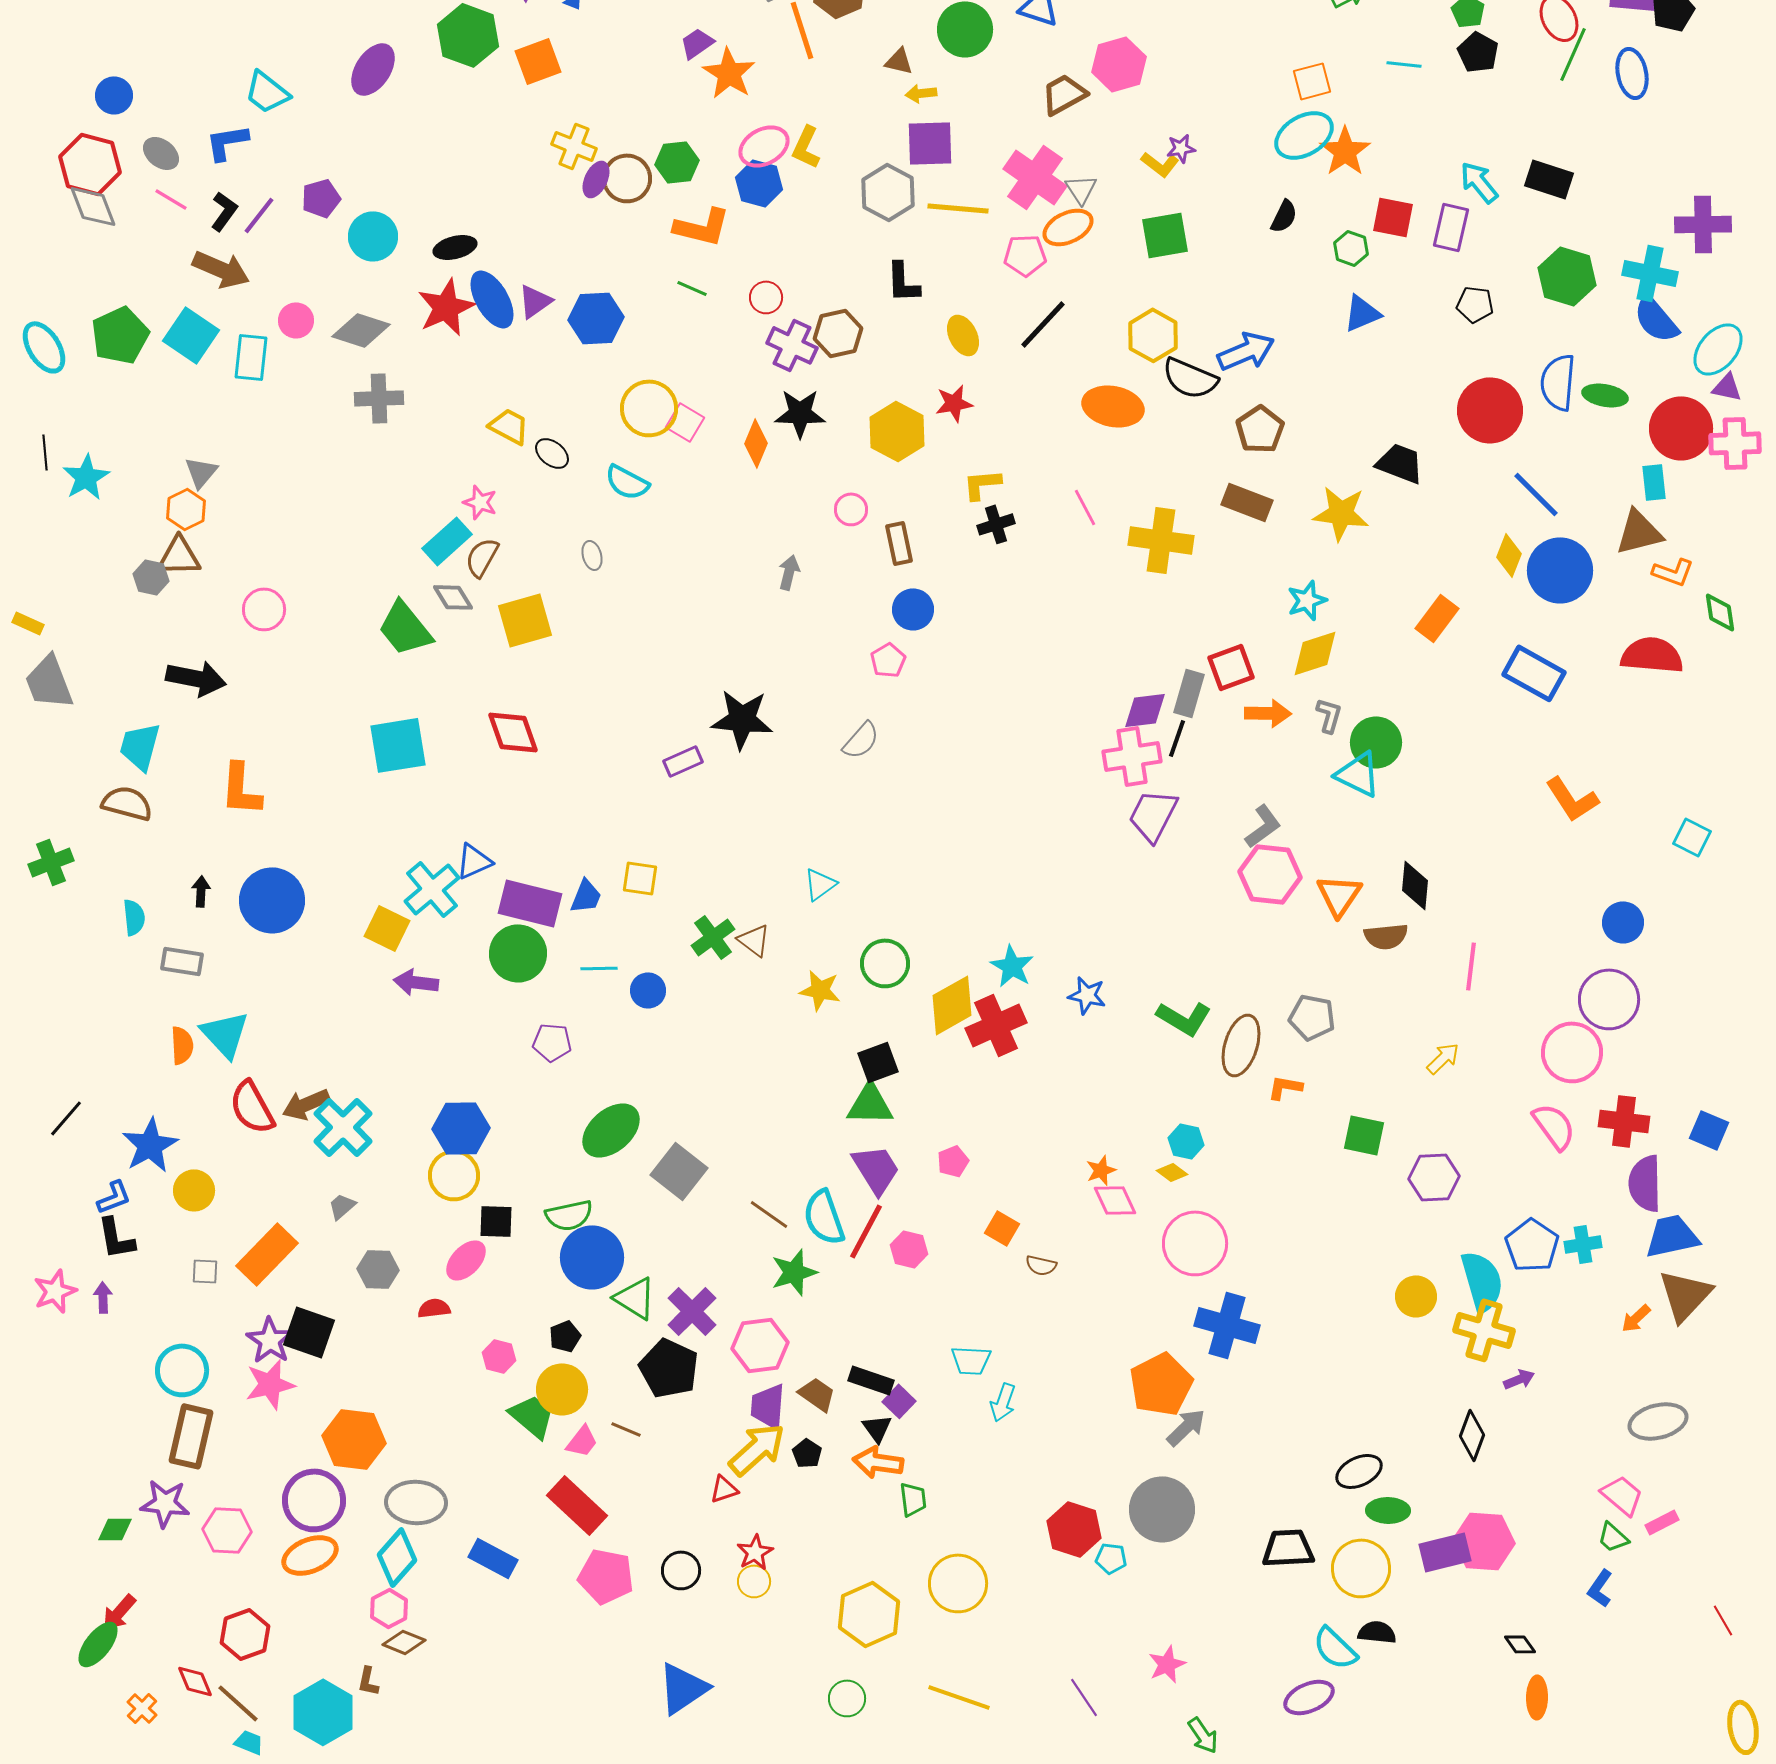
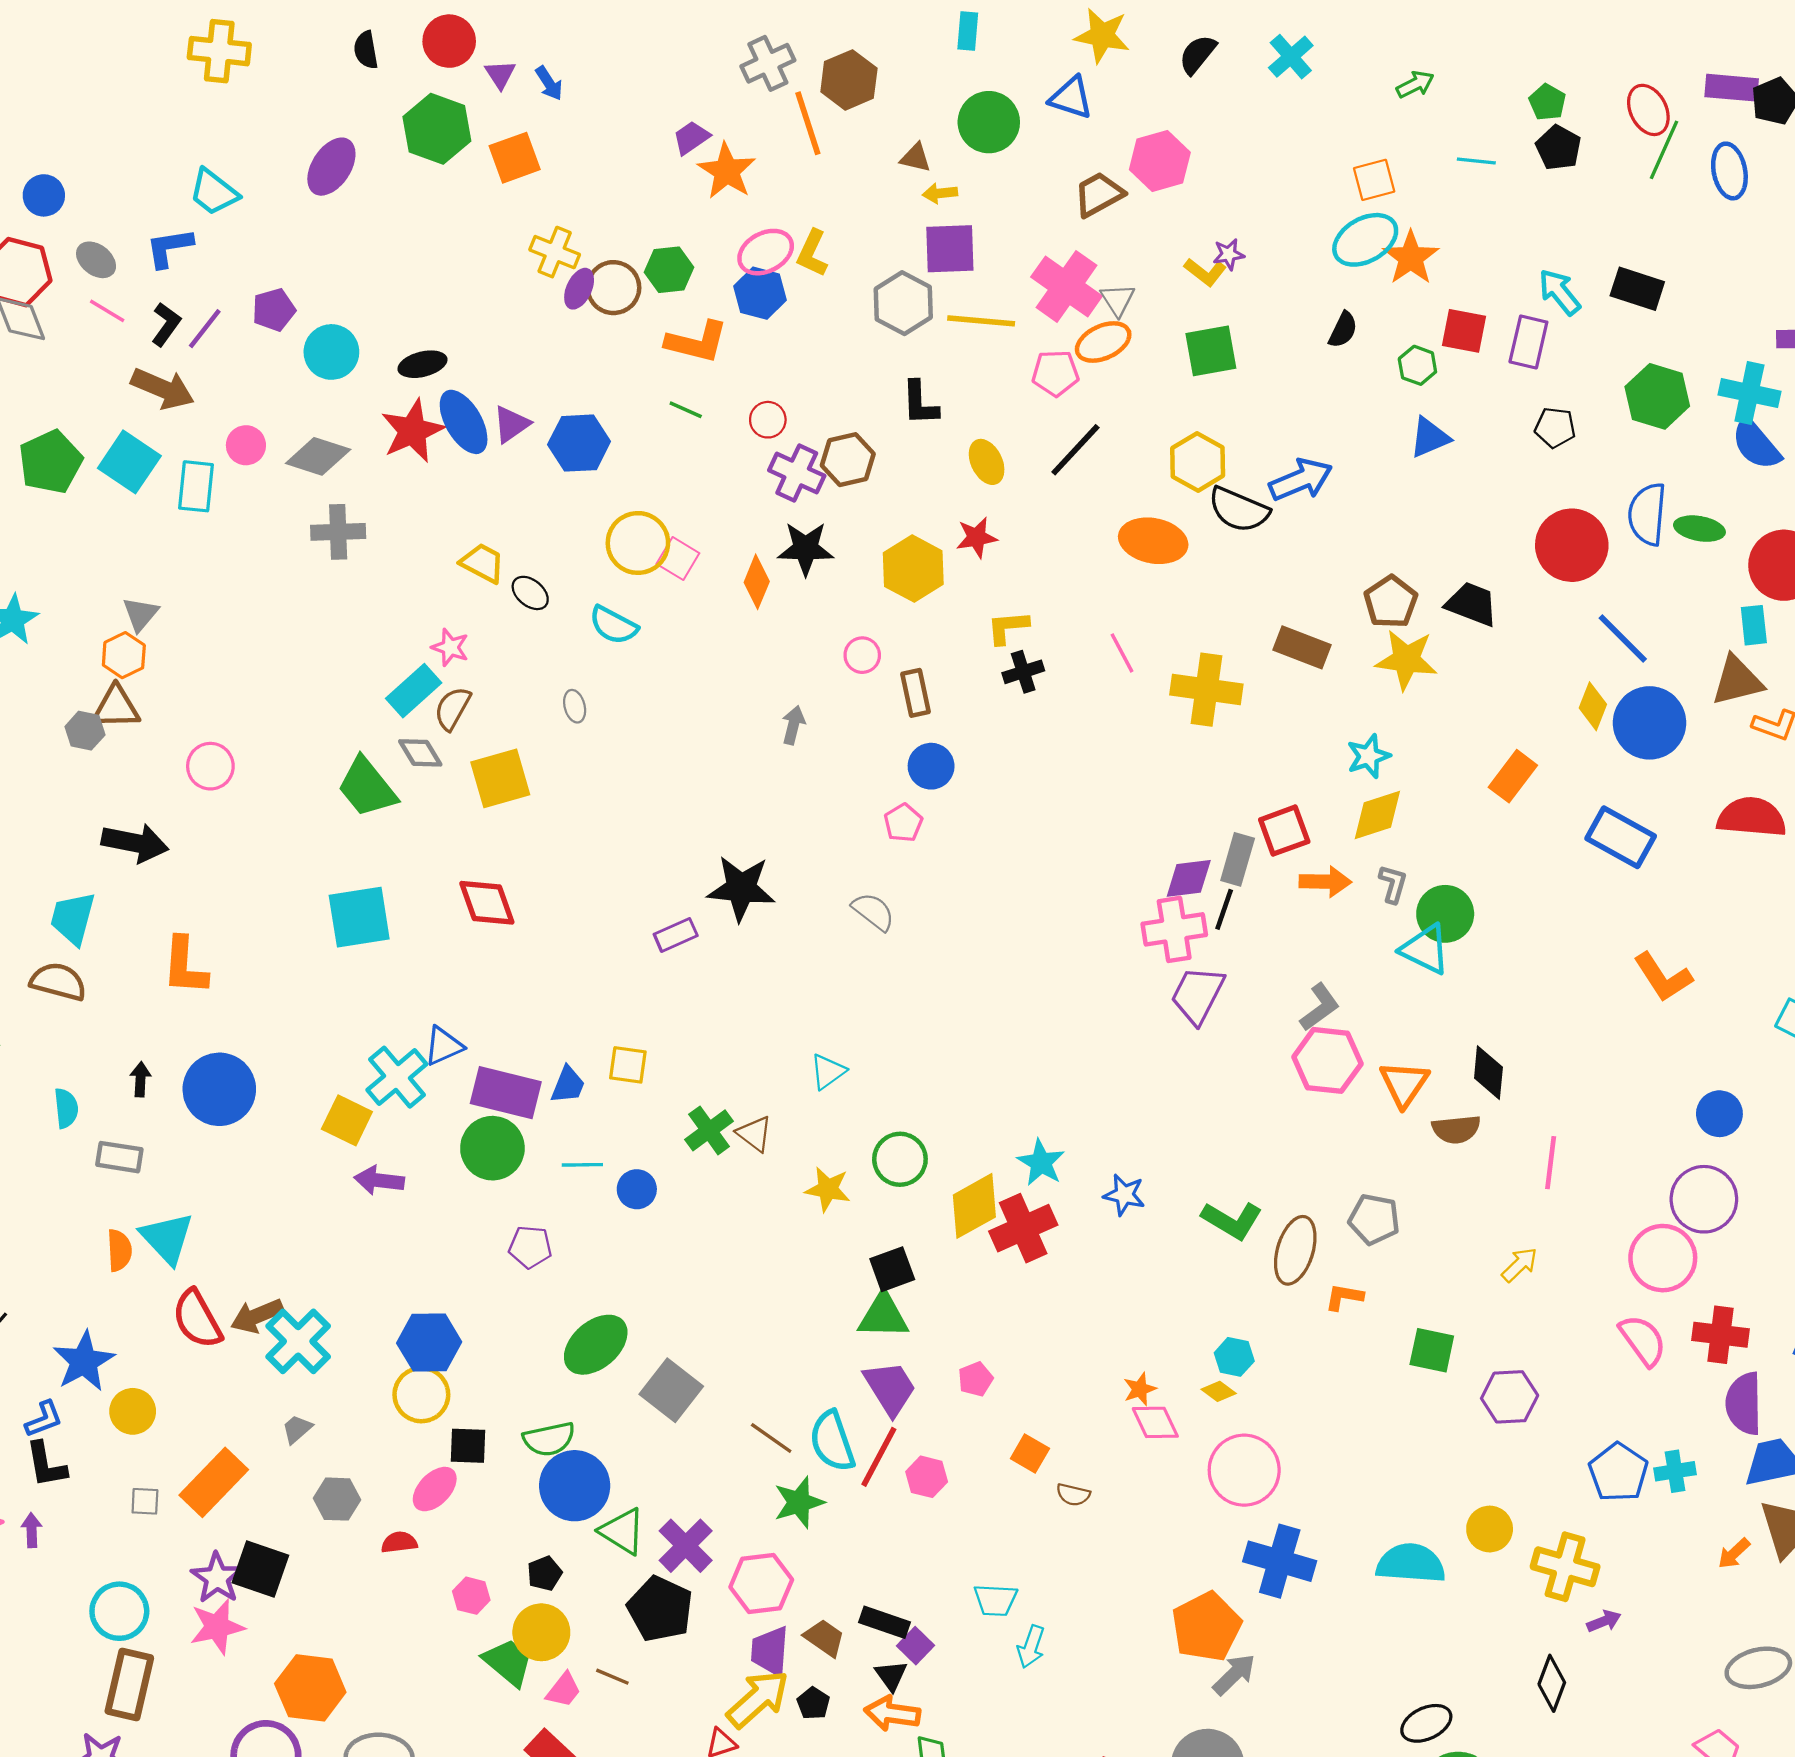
brown pentagon: (1260, 429) -> (1391, 602), moved
gray semicircle: (861, 740) -> (873, 912), turned -93
cyan semicircle: (1482, 1281) -> (1411, 1563), moved, turned -70

